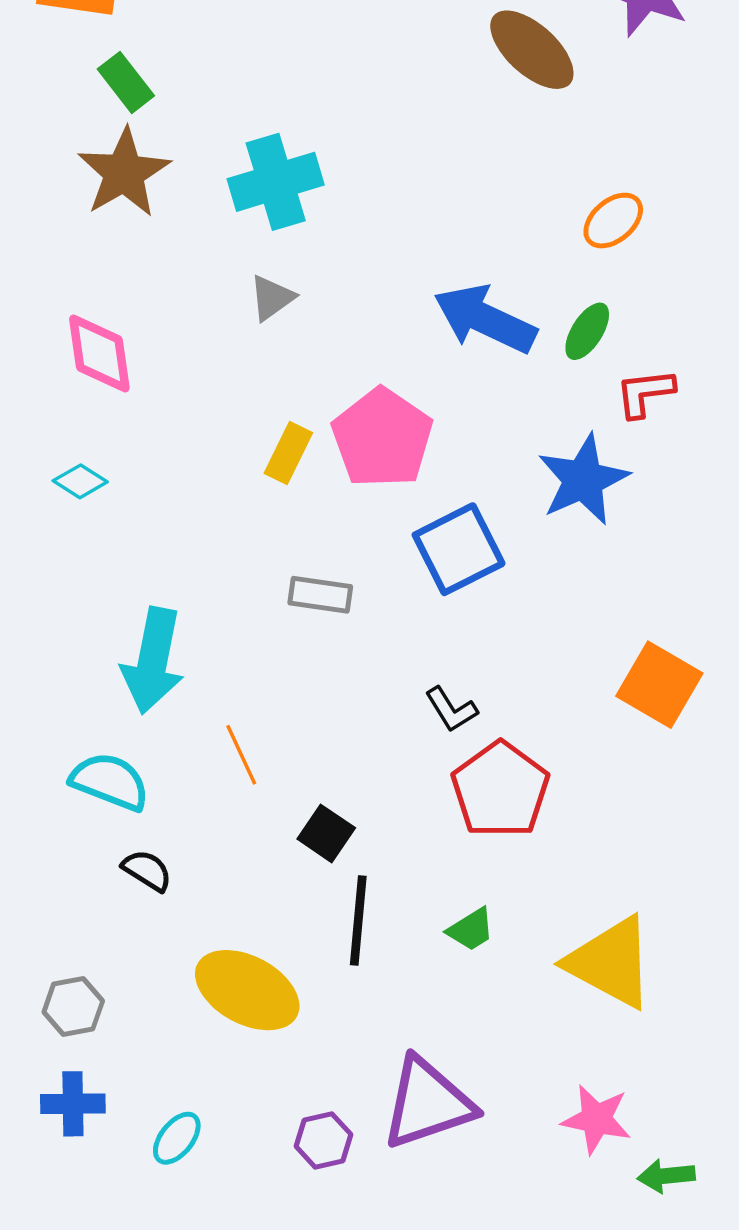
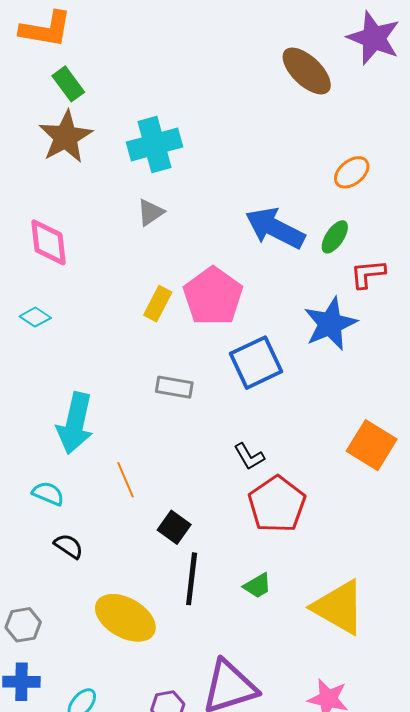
cyan semicircle: (110, 782) -> (48, 493), size x0.7

